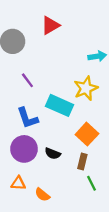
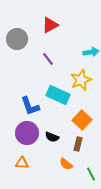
purple line: (27, 80) -> (48, 59), moved
green line: (92, 183) -> (91, 174), moved
orange semicircle: (42, 195) -> (66, 164), moved

